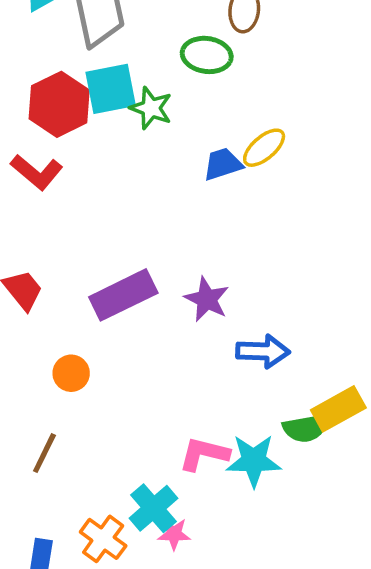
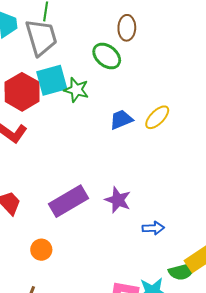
green ellipse: (207, 55) -> (107, 56), turned 36
yellow ellipse: (264, 148) -> (157, 117), moved
blue arrow: (263, 351) -> (153, 228), size x0.7

